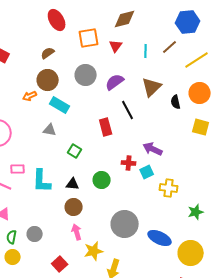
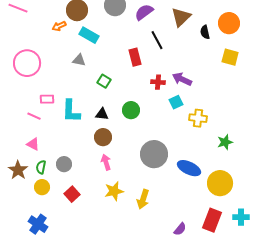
red cross: (129, 163) -> (158, 82), moved
yellow star: (94, 251) -> (114, 191), moved
red square: (60, 264) -> (72, 194), moved

